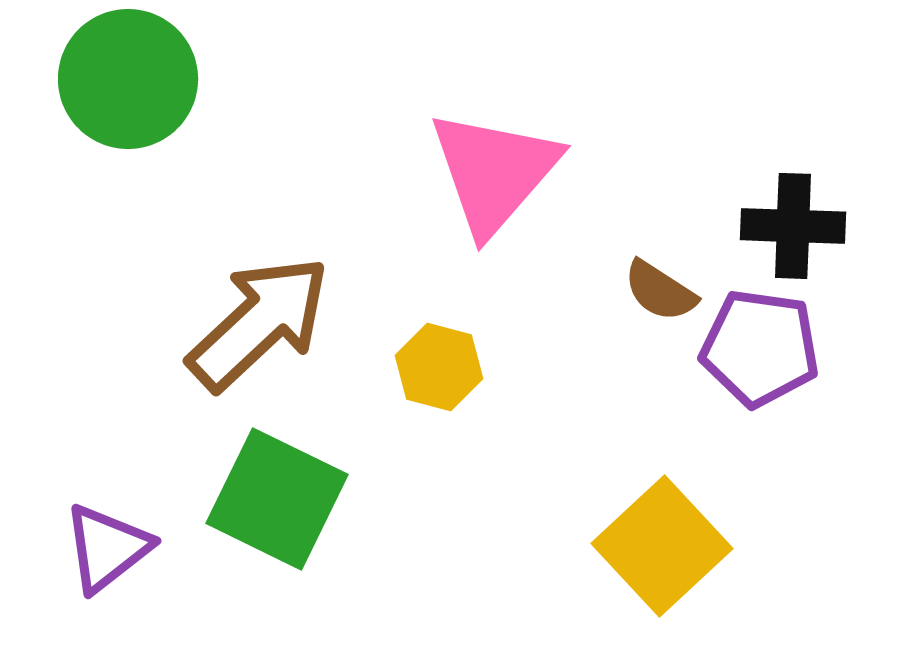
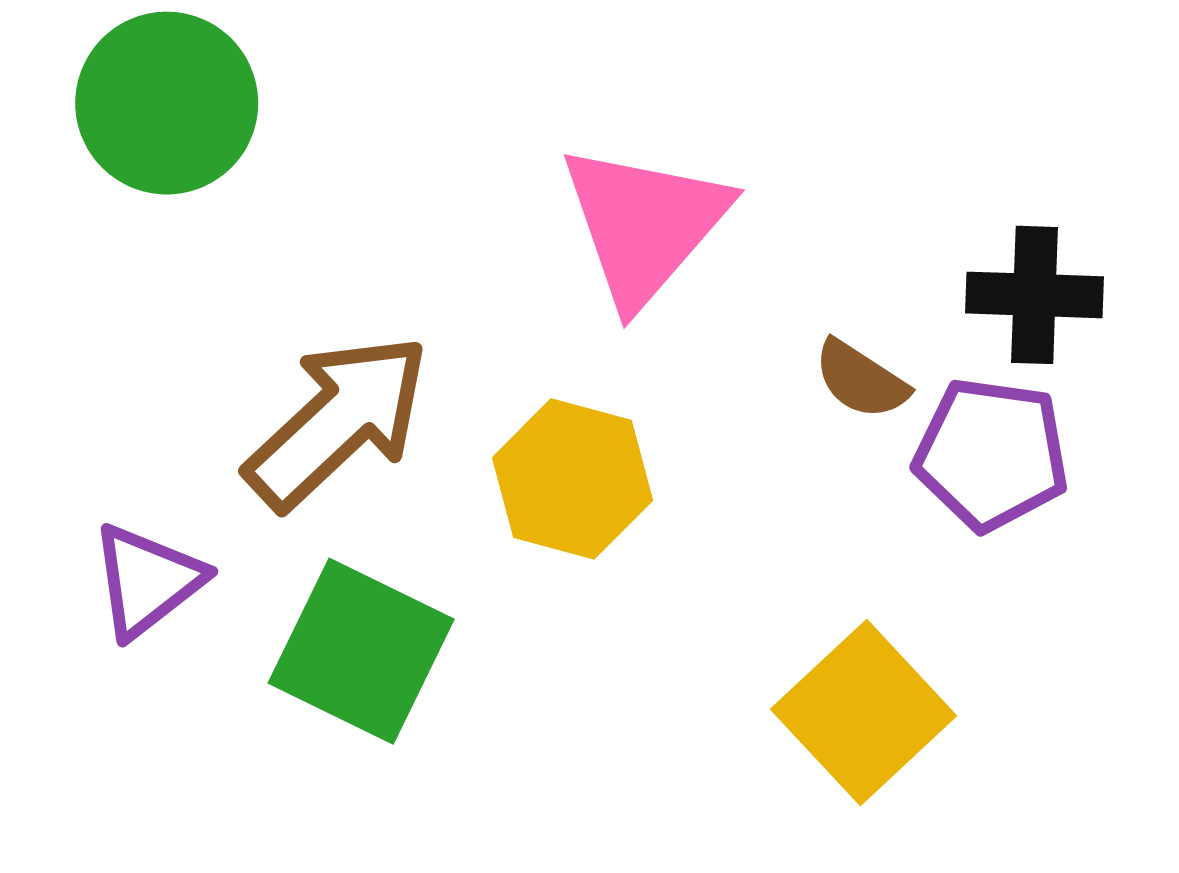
yellow hexagon: (439, 367) -> (573, 479), size x1.4
purple triangle: (107, 548) -> (147, 581), moved

